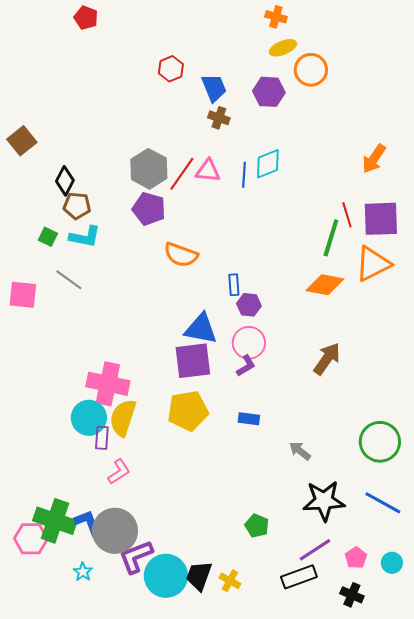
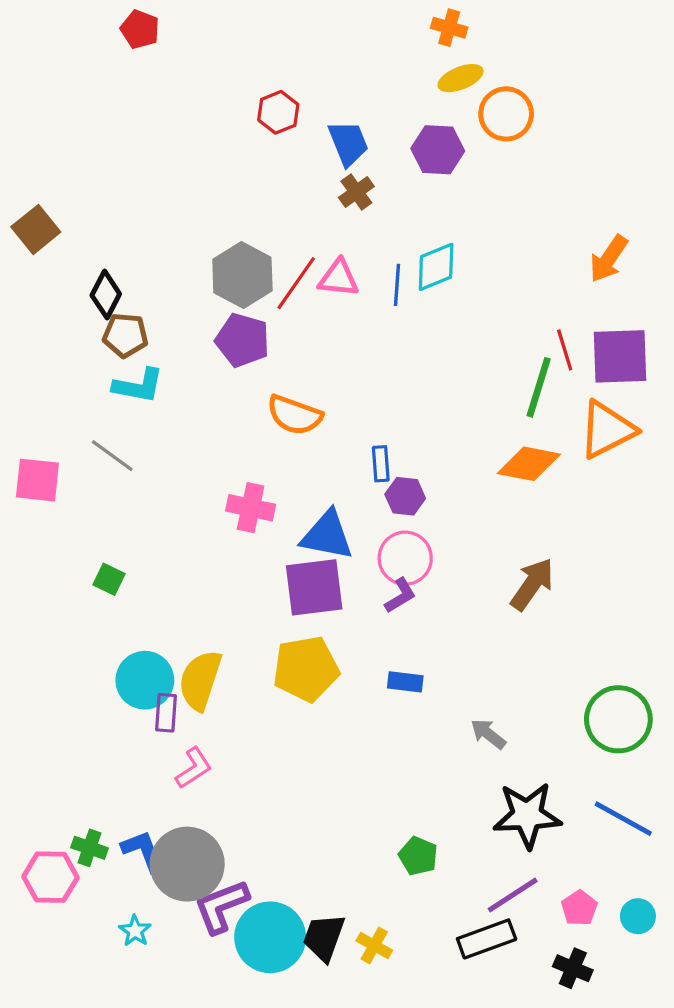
brown cross: (219, 118) -> (356, 192), turned 35
green square: (48, 237) -> (109, 579), moved
pink cross: (108, 384) -> (251, 508), moved, size x0.7
green cross: (55, 521) -> (90, 848), size x0.5

